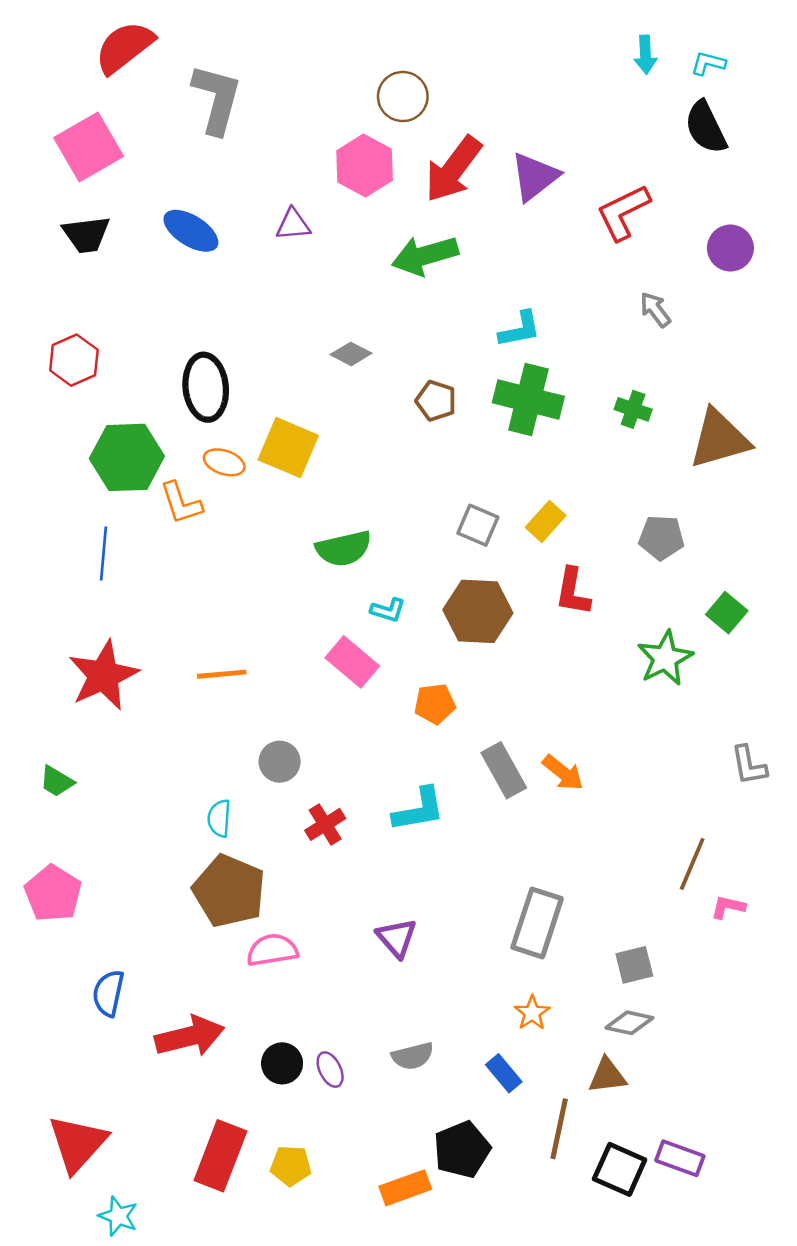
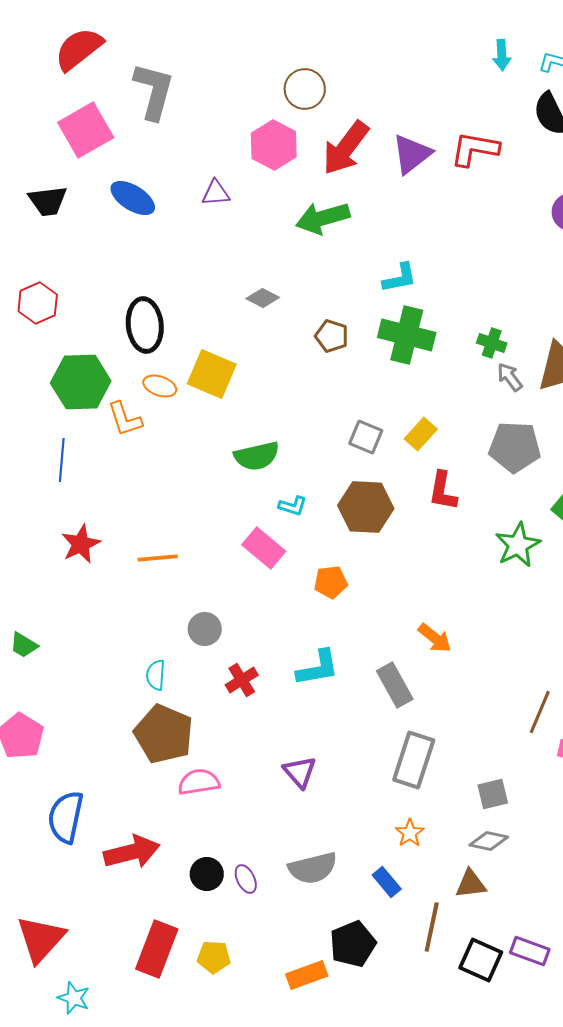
pink square: (89, 147) -> (86, 130), moved
red L-shape: (623, 212) -> (475, 149), moved, turned 36
gray arrow: (655, 310) -> (510, 377), moved
gray pentagon: (661, 537) -> (515, 447), size x1.4
red star: (103, 675) -> (81, 544), moved, size x0.7
gray rectangle: (504, 770) -> (395, 685), moved
blue semicircle: (108, 993) -> (66, 817), size x1.4
gray semicircle: (413, 1056) -> (313, 868), size x1.4

